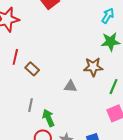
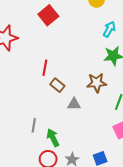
red line: (15, 57) -> (45, 68), moved
brown rectangle: (32, 69) -> (57, 85), moved

